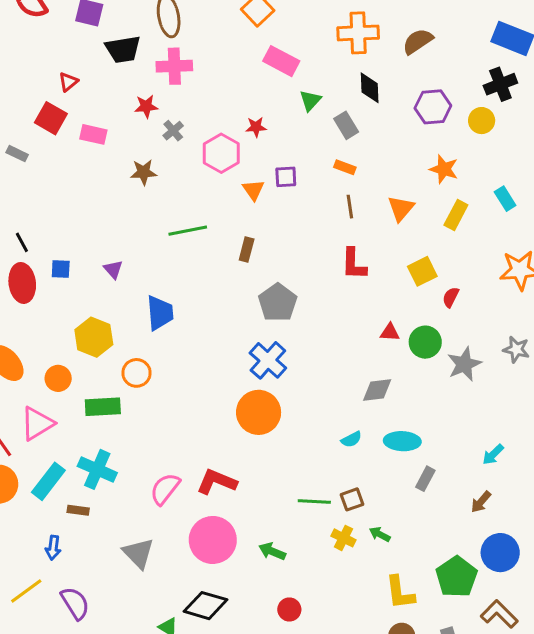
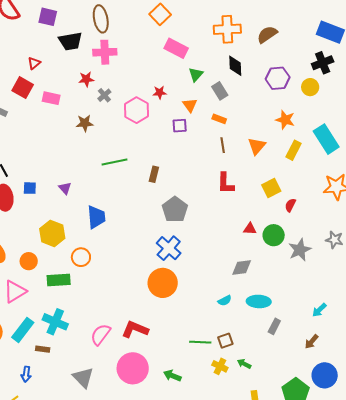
orange triangle: (253, 190) -> (190, 105), moved
cyan rectangle: (505, 199) -> (326, 139), size x1.8

